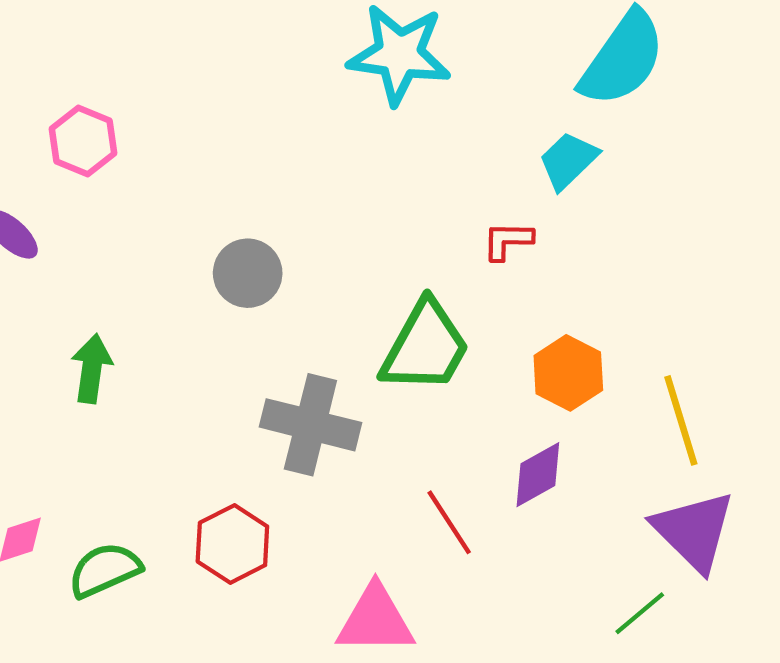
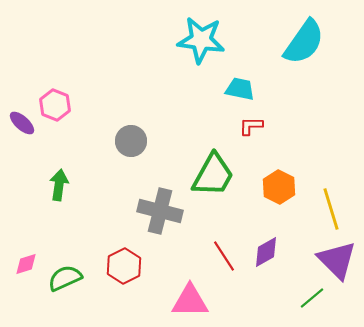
pink hexagon: (83, 141) -> (55, 105), moved
cyan trapezoid: (568, 160) -> (240, 89), moved, turned 56
purple diamond: (538, 475) -> (266, 252), moved

